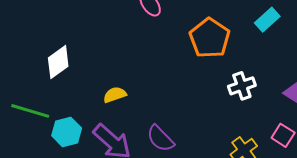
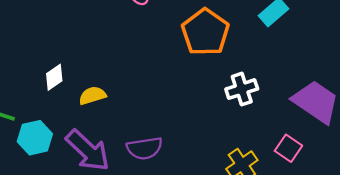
white diamond: (58, 62) -> (54, 77), moved, size x0.7
purple semicircle: (160, 138) -> (145, 148), turned -56

